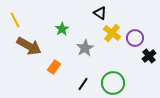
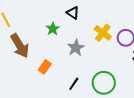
black triangle: (100, 13) -> (73, 13), moved
brown arrow: (29, 46) -> (20, 46), turned 30

